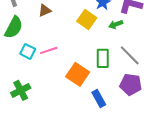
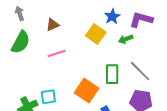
pink line: (49, 50) -> (57, 54), moved
cyan square: (28, 51) -> (48, 97), moved, turned -35

